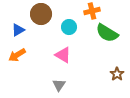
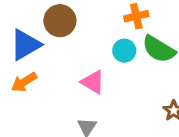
cyan circle: (69, 27) -> (124, 51), moved
blue triangle: (18, 30) -> (25, 45), size x1.6

